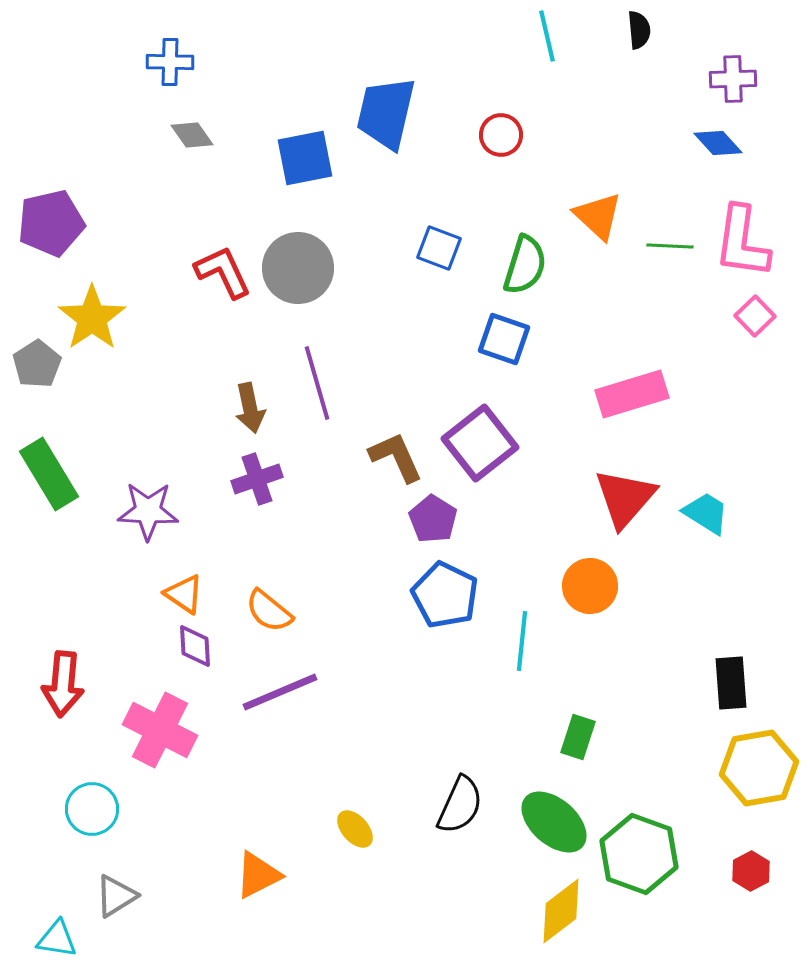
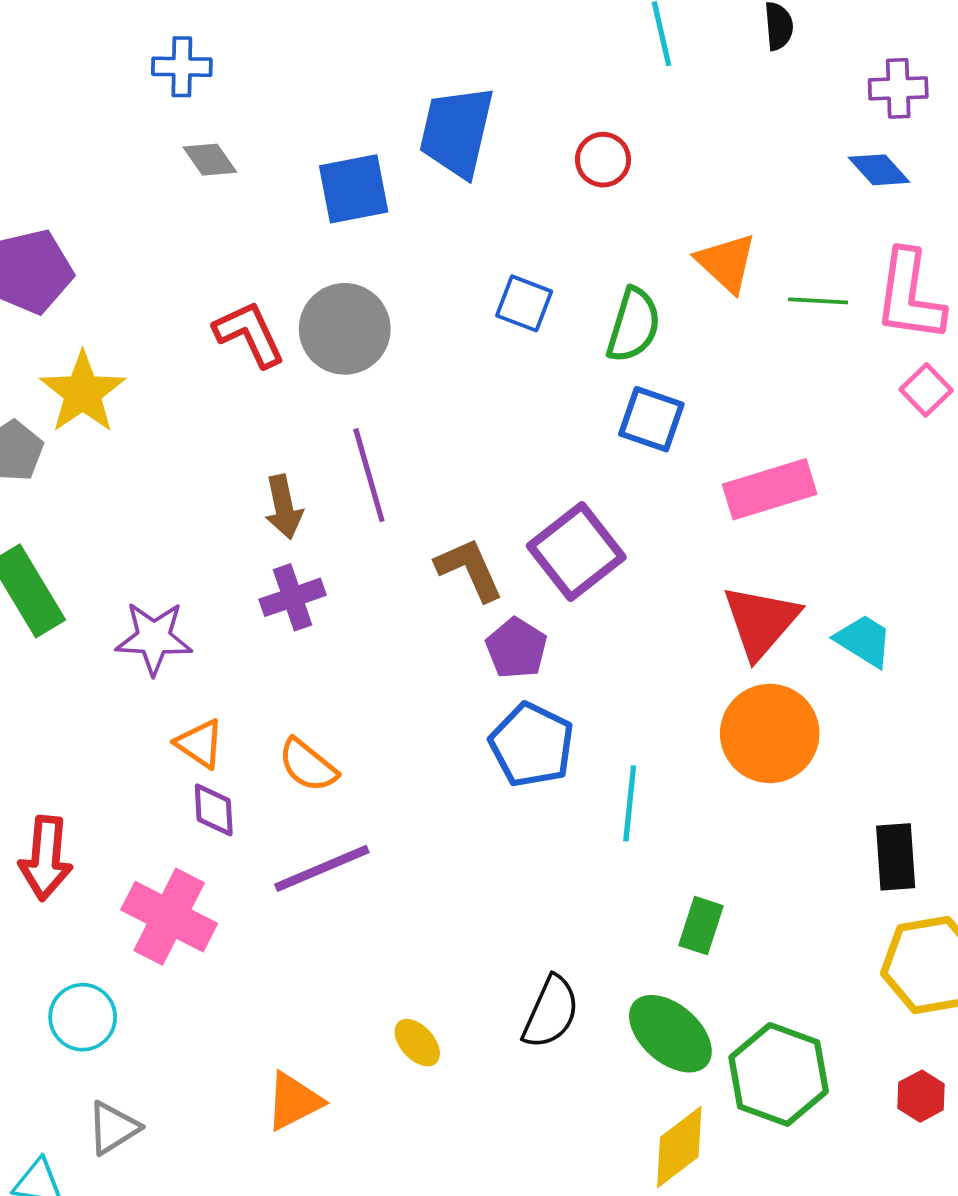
blue square: (504, 339) -> (651, 419), moved
orange circle: (590, 586) -> (770, 733), moved, size x1.4

